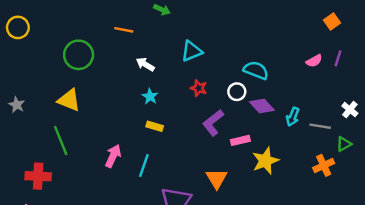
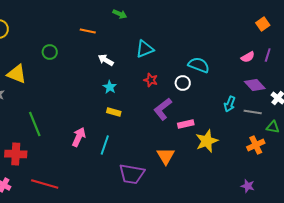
green circle: (79, 55) -> (50, 52), size x0.6
yellow triangle: (69, 100) -> (17, 74), moved
purple diamond: (262, 106) -> (255, 85), moved
green triangle: (344, 144) -> (273, 127), turned 40

